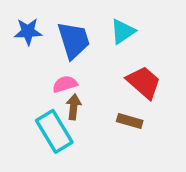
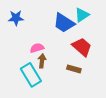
cyan triangle: (123, 32) -> (82, 15), moved
blue trapezoid: (74, 40) -> (64, 23), moved, turned 140

